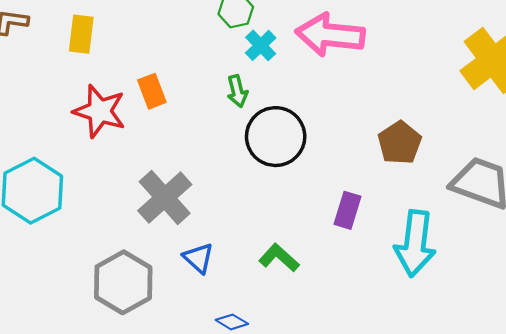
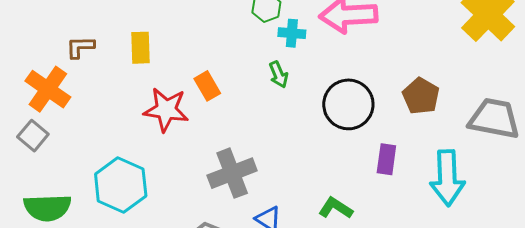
cyan cross: (261, 45) -> (292, 33), turned -32
black circle: (276, 137) -> (348, 104), moved
gray cross: (165, 198) -> (232, 173), turned 30

